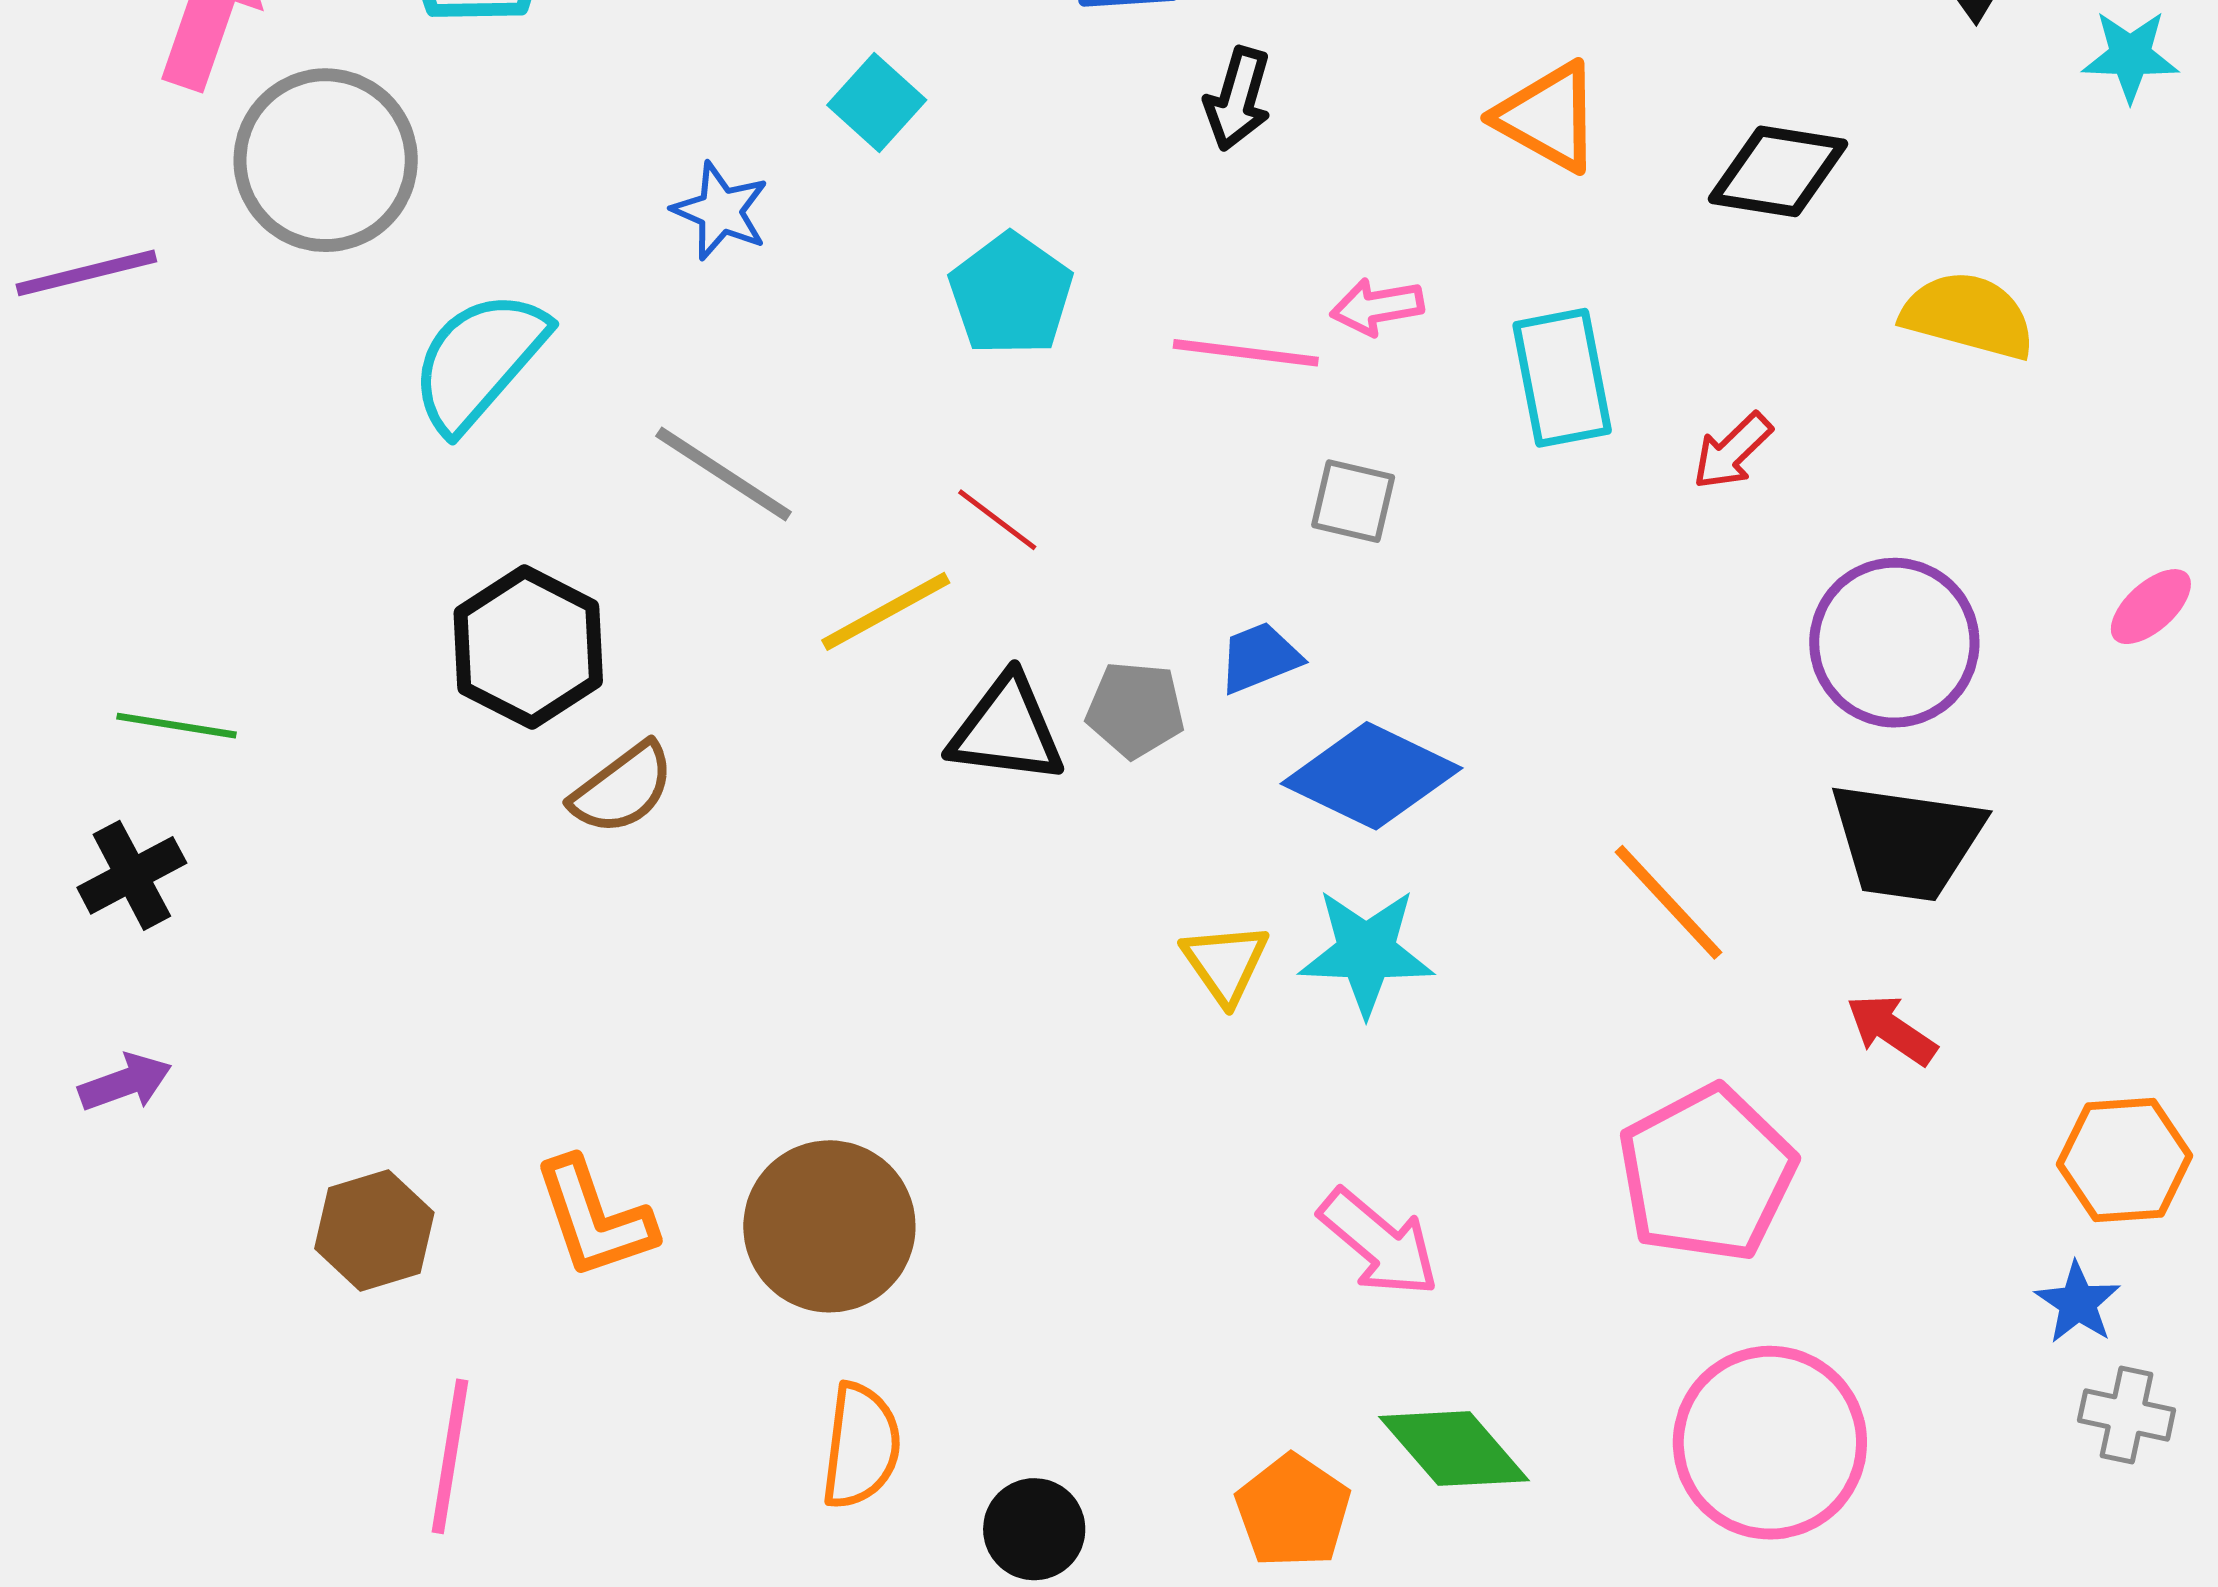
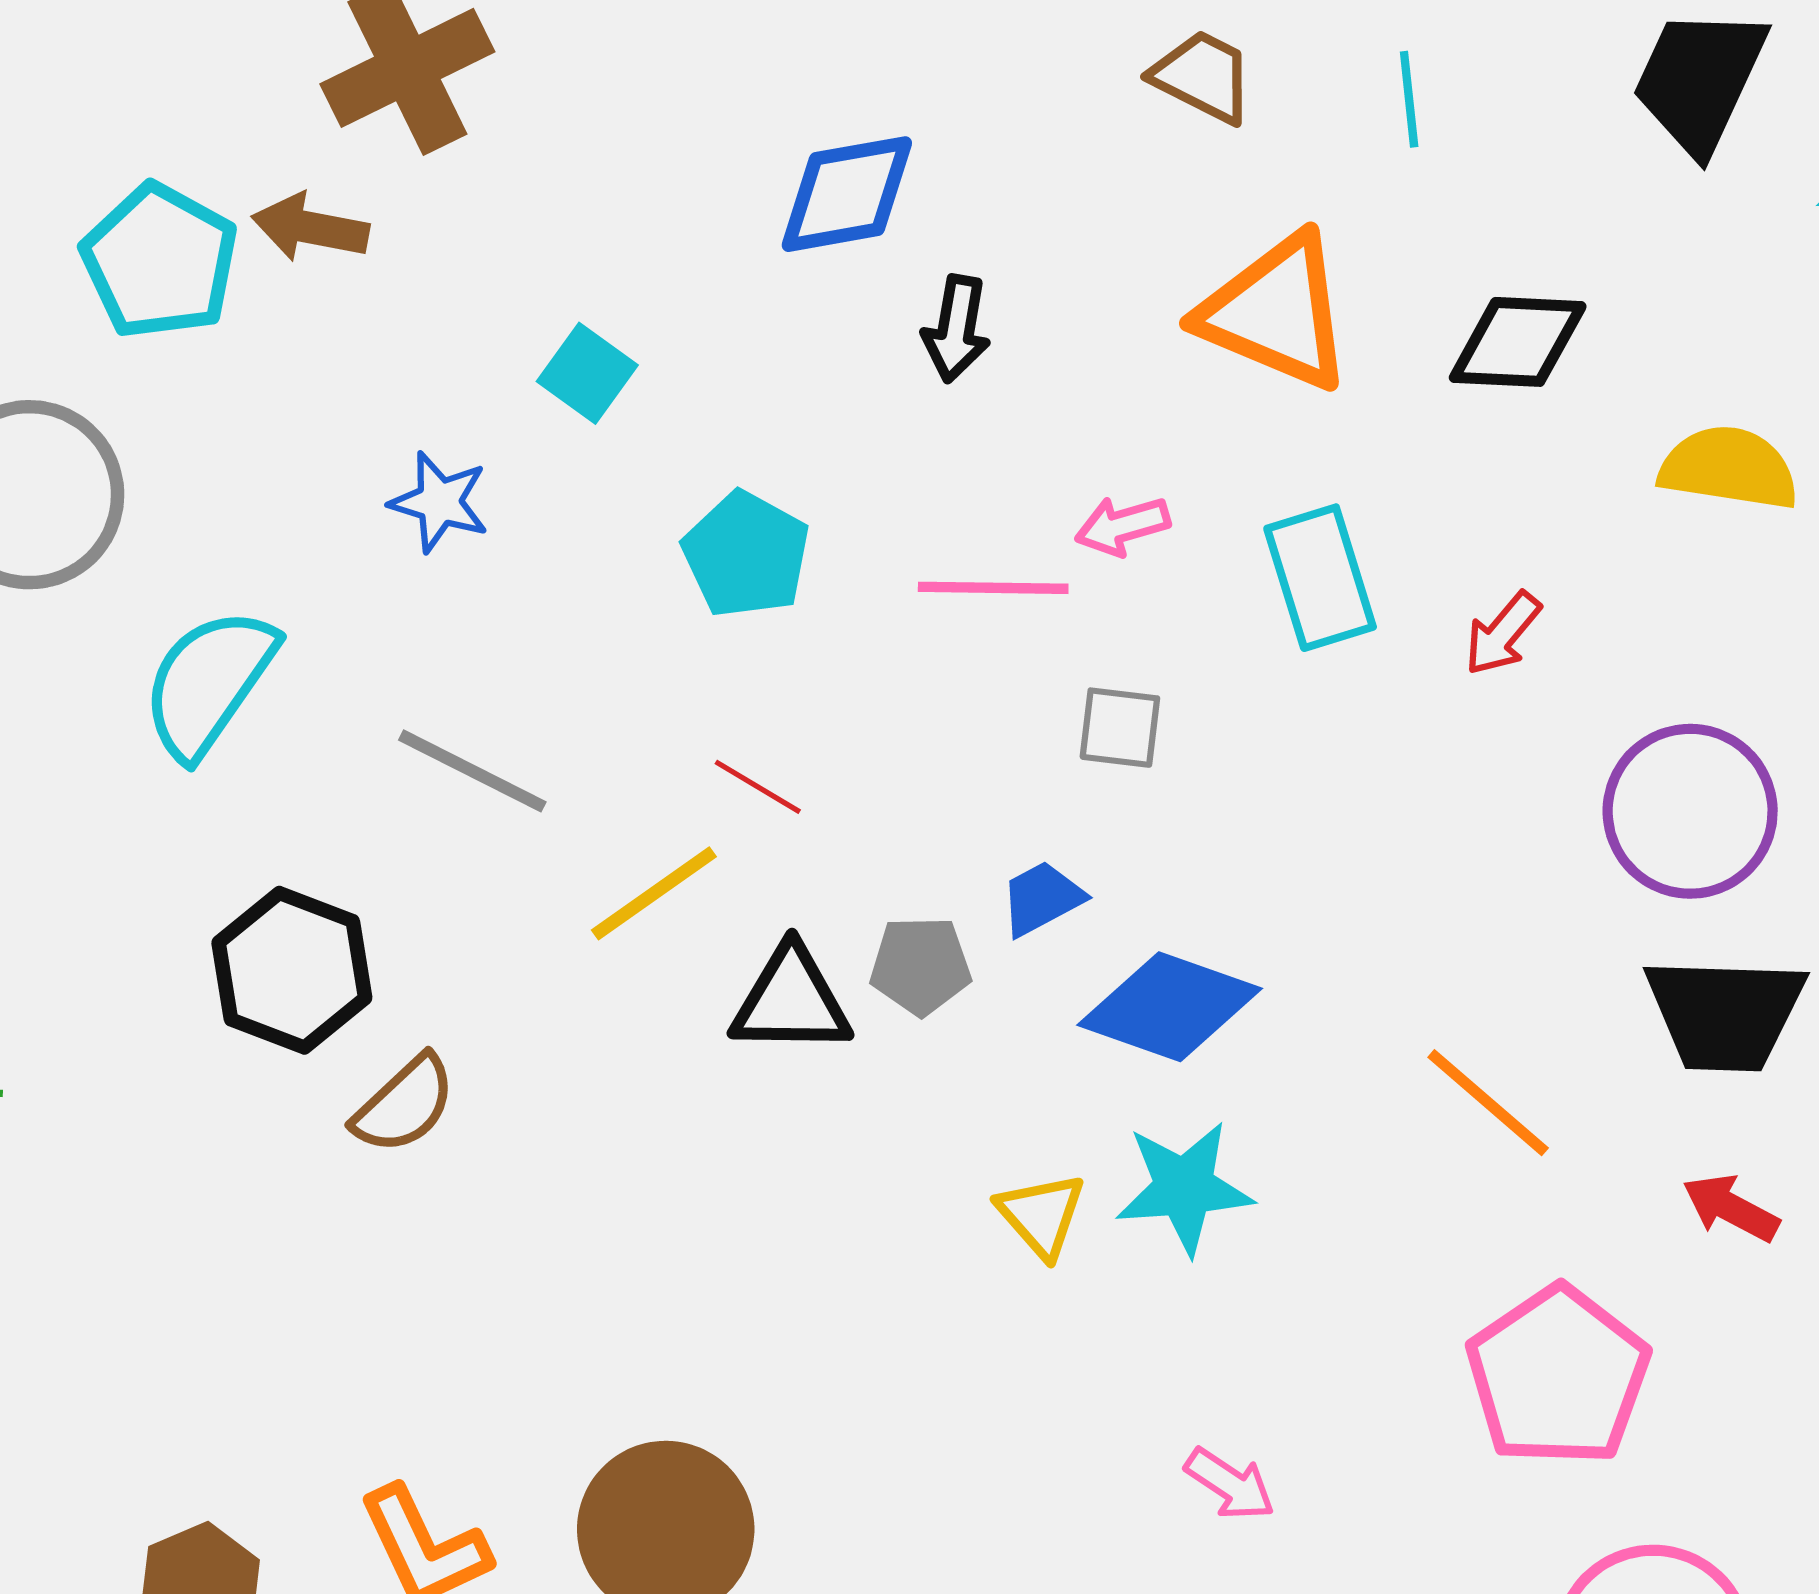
orange triangle: (1548, 117) -> (1276, 312), size x1.4
pink arrow: (1379, 1243) -> (1230, 1484), size x0.7

